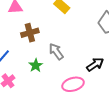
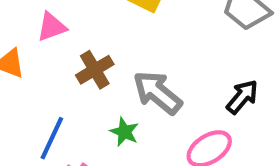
gray arrow: (56, 51) -> (157, 93), size x1.4

